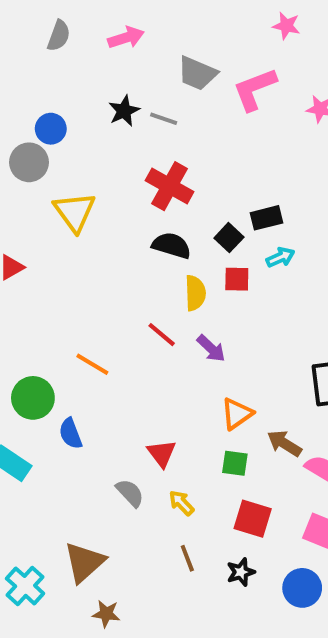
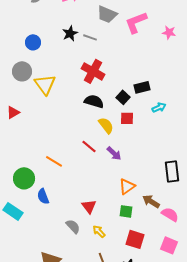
gray circle: (29, 162) -> (22, 71), moved
cyan arrow: (280, 257) -> (159, 107), moved
yellow semicircle: (195, 293) -> (106, 125), turned -36

